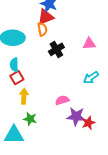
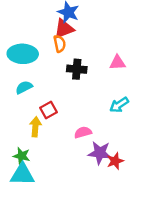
black cross: (56, 49) -> (77, 69), turned 35
cyan semicircle: (14, 65) -> (24, 87), turned 64
red square: (17, 78) -> (48, 110), moved
green star: (30, 119) -> (22, 156), moved

